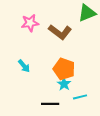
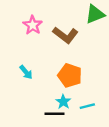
pink star: (30, 23) -> (33, 25), turned -30
cyan star: (64, 84) -> (63, 102), moved

